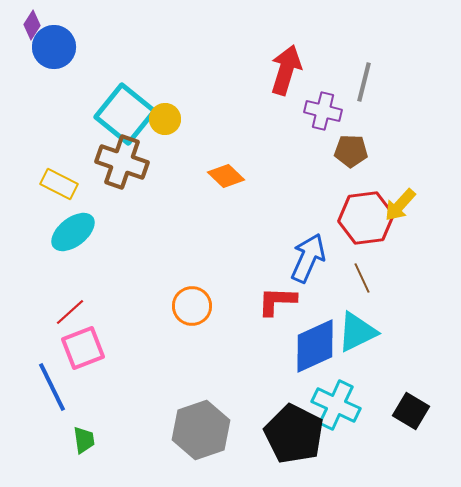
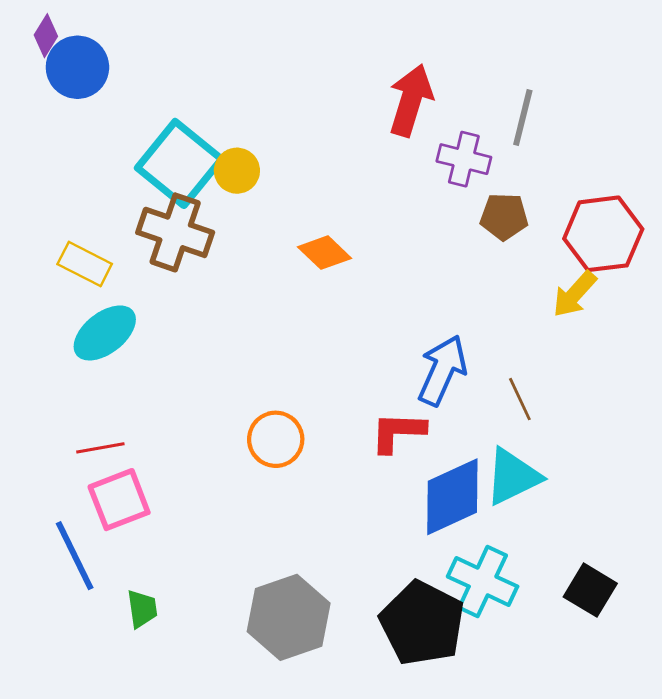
red hexagon: (366, 218) -> (603, 234), moved
red line: (70, 312) -> (100, 448), turned 32
green trapezoid: (84, 440) -> (142, 609), moved

